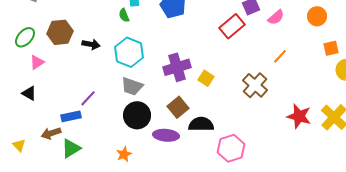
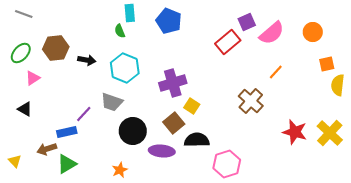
pink semicircle: (276, 17) -> (272, 33), size x1.5
yellow square: (206, 78) -> (192, 106), moved
gray trapezoid: (132, 86) -> (112, 102), moved

